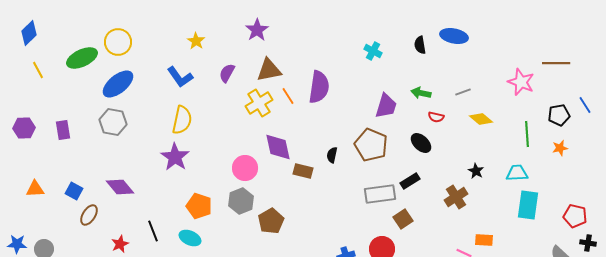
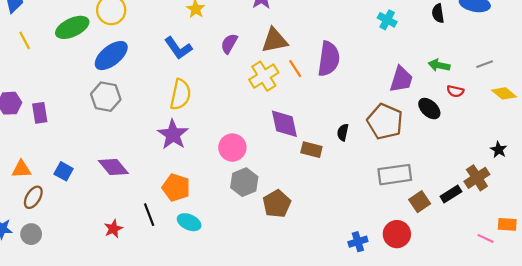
purple rectangle: (63, 130) -> (40, 113), moved
black ellipse: (421, 143) -> (429, 109), moved
pink circle: (245, 168) -> (232, 148), moved
black rectangle: (410, 181) -> (451, 194), moved
orange pentagon: (199, 206) -> (176, 188), moved
brown ellipse: (89, 215) -> (33, 197), moved

